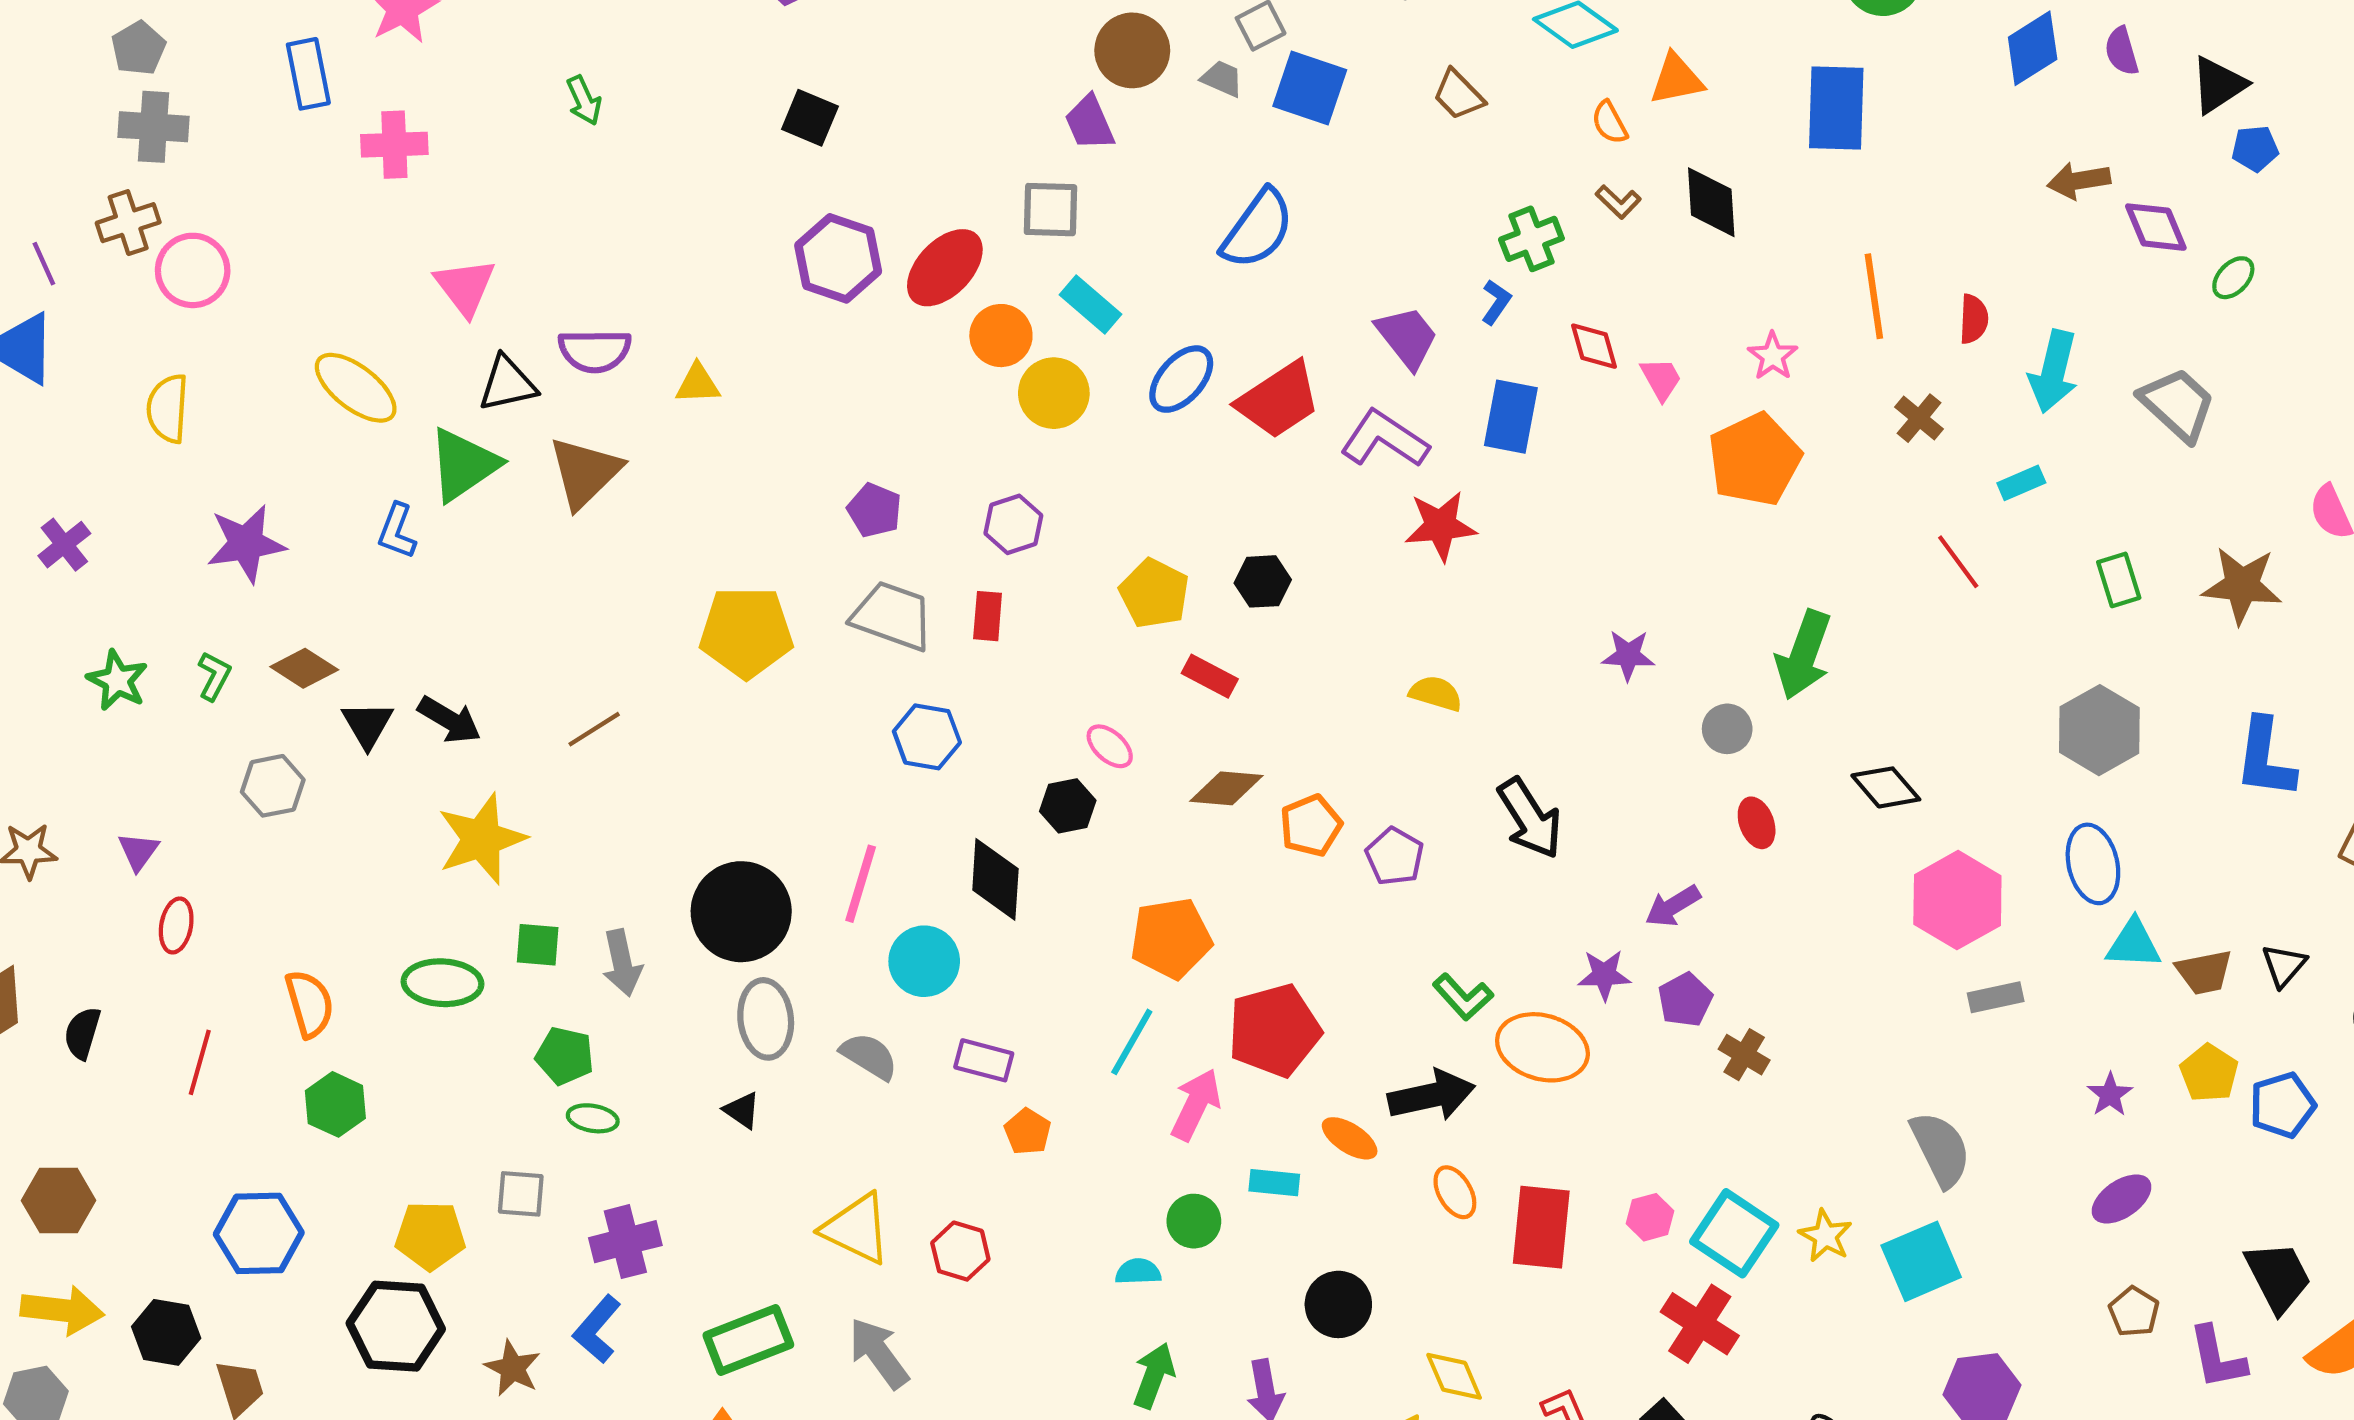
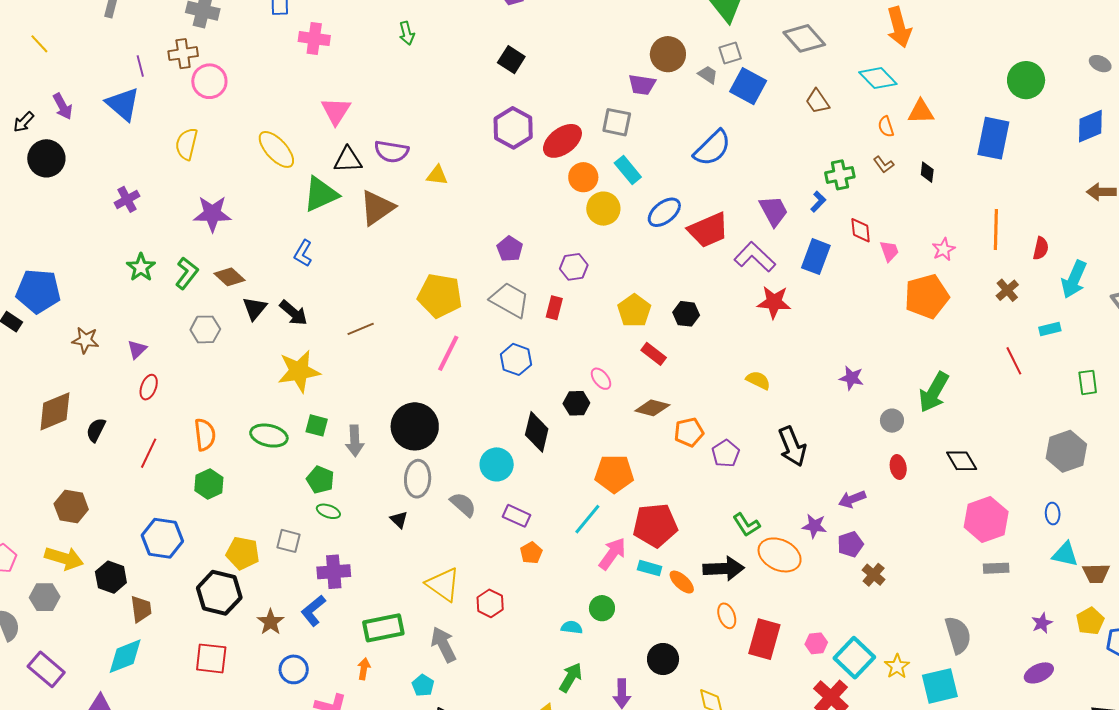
purple trapezoid: (1090, 123) -> (642, 85), turned -68
black diamond: (1711, 202) -> (927, 172), size x0.6
blue L-shape: (397, 531) -> (303, 253), moved
green L-shape: (214, 676) -> (187, 273), size x1.4
blue ellipse: (2093, 864) -> (1053, 514), size x0.6
pink line: (861, 884) -> (448, 353), moved
cyan rectangle: (1274, 1183) -> (650, 568), moved

